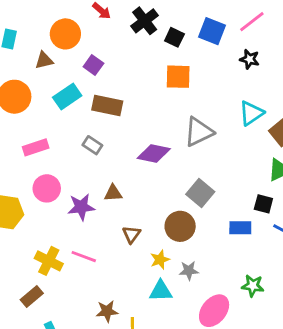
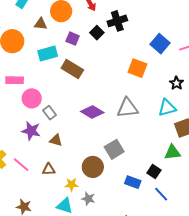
black square: (174, 37) -> (97, 33), moved
black star: (249, 59) -> (176, 83), moved
purple square: (93, 65) -> (73, 39), turned -32
orange square: (178, 77) -> (137, 68), moved
gray rectangle: (92, 145) -> (49, 113), moved
pink circle: (47, 188) -> (32, 98), moved
brown triangle: (113, 193) -> (56, 140), moved
brown triangle: (131, 234) -> (49, 169), moved, turned 32

